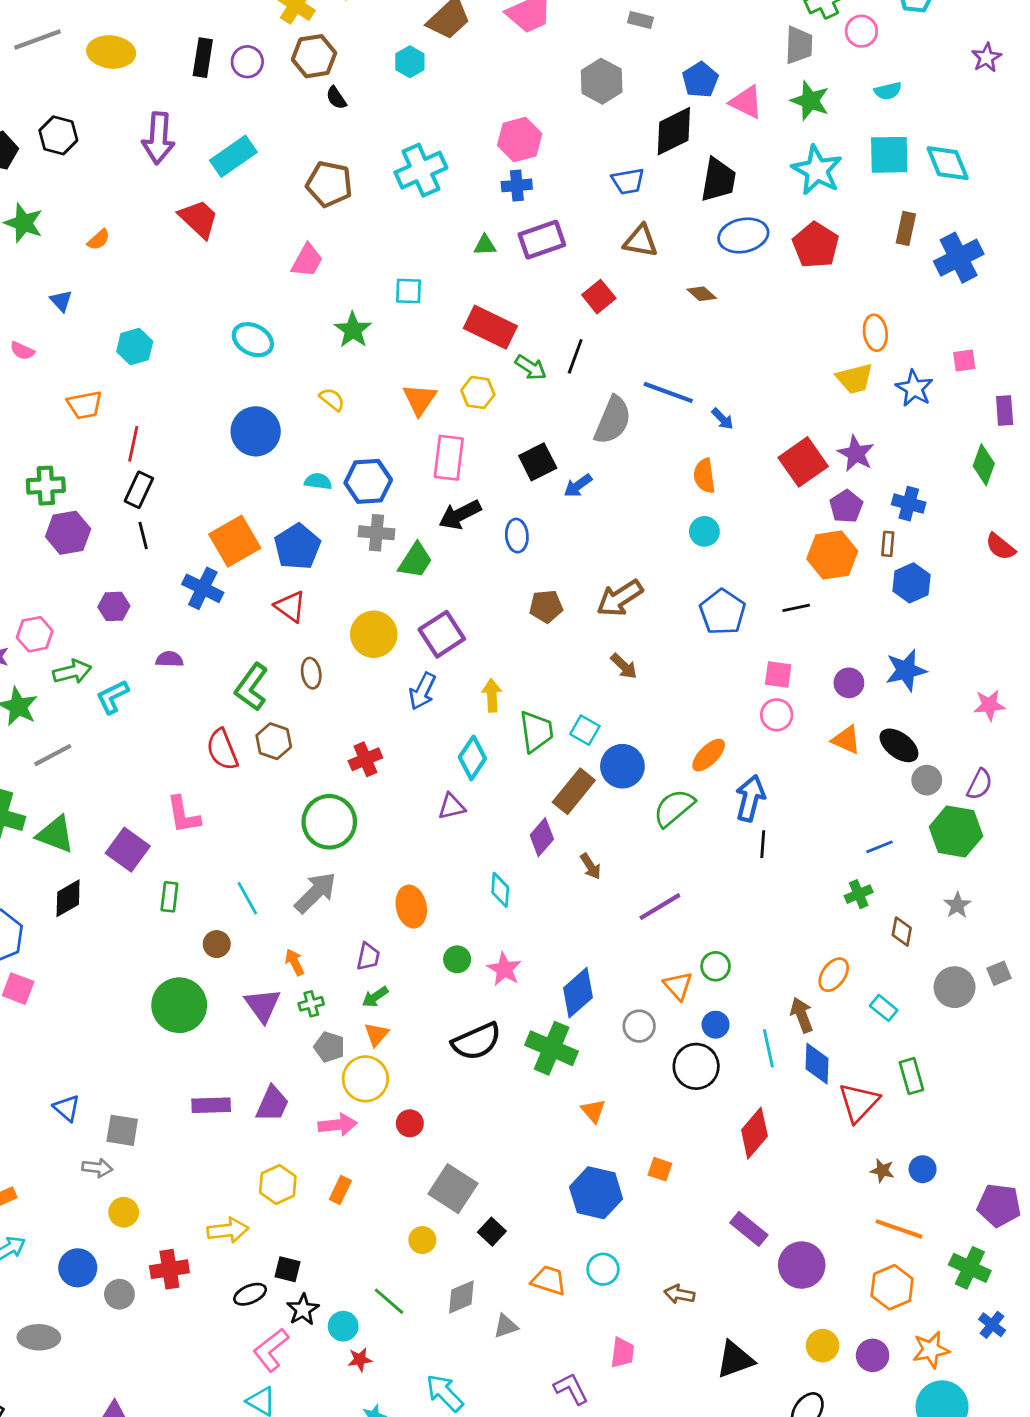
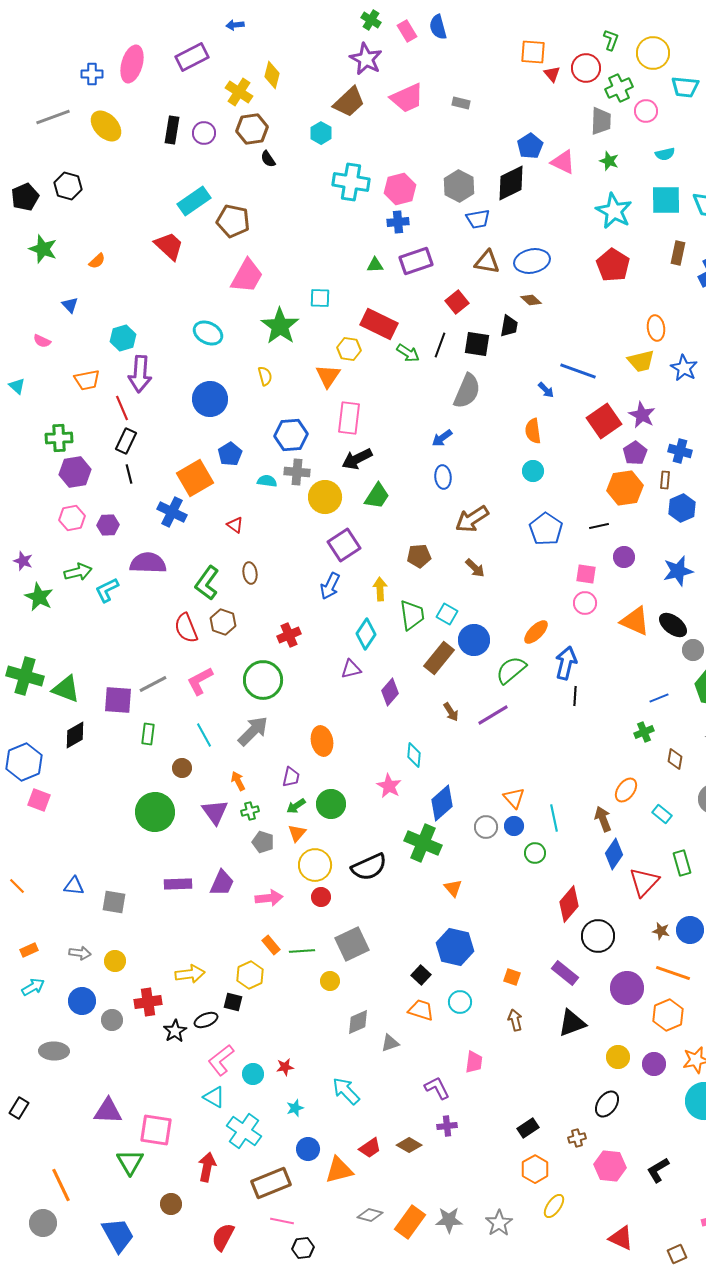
gray rectangle: (641, 20) -> (461, 103), moved
yellow ellipse: (111, 52) -> (106, 126), turned 40
gray hexagon: (602, 81) -> (459, 186), moved
green star: (810, 101) -> (609, 161), size x0.7
purple arrow: (158, 138) -> (140, 374), moved
cyan cross: (421, 170) -> (351, 182), moved, turned 33
black trapezoid: (718, 180) -> (509, 326), moved, size x0.7
brown pentagon: (329, 184) -> (233, 221), moved
blue ellipse: (743, 235) -> (532, 261), moved
pink trapezoid: (307, 260) -> (247, 276), size x1.4
green star: (353, 330) -> (280, 326), size x1.4
yellow hexagon: (478, 392) -> (349, 349), moved
blue line: (668, 392) -> (578, 371), moved
yellow semicircle: (332, 399) -> (265, 376), turned 36
red line: (133, 444) -> (122, 408), turned -35
black square: (538, 462) -> (477, 344), moved, turned 36
cyan semicircle: (318, 481) -> (267, 481), moved
blue ellipse: (517, 536) -> (443, 477), moved
blue pentagon: (297, 547) -> (230, 454), moved, size x0.7
green trapezoid: (415, 561) -> (377, 496), moved
red triangle: (290, 606) -> (235, 525), size x0.7
brown pentagon: (546, 606) -> (419, 556), moved
pink hexagon: (35, 634) -> (72, 518), moved
yellow circle: (374, 634) -> (325, 497), moved
purple semicircle: (169, 659) -> (148, 563), size x1.8
purple circle: (849, 683) -> (624, 557), moved
orange triangle: (846, 740) -> (635, 621), size x1.4
gray line: (53, 755) -> (153, 684), moved
pink L-shape: (183, 815) -> (200, 681), moved, turned 72
purple diamond: (542, 837) -> (390, 692), moved
purple square: (128, 850) -> (118, 700), turned -32
cyan diamond: (500, 890) -> (414, 755), moved
purple line: (660, 907) -> (493, 715), moved
green circle: (457, 959) -> (331, 804), moved, size x1.5
green circle: (716, 966) -> (535, 853), moved
blue circle: (716, 1025) -> (514, 826), moved
black semicircle: (477, 1041) -> (369, 867), moved
cyan line: (768, 1048) -> (554, 818), moved
blue diamond: (817, 1064) -> (614, 854), turned 32
black circle: (696, 1066) -> (598, 936), moved
yellow circle: (365, 1079) -> (315, 865), moved
blue triangle: (67, 1108) -> (74, 886), turned -35
gray arrow: (97, 1168) -> (80, 953), moved
orange square: (660, 1169) -> (512, 977), moved
blue circle: (923, 1169) -> (690, 930), size x1.4
yellow hexagon: (278, 1184) -> (250, 975), moved
gray square: (453, 1189) -> (352, 944), turned 32
orange rectangle: (340, 1190) -> (271, 945), turned -66
black square: (492, 1232) -> (421, 975), moved
purple circle: (802, 1265) -> (627, 988), moved
brown arrow: (679, 1294) -> (515, 1020), turned 65
green line: (389, 1301) -> (302, 951), moved, turned -45
black star: (303, 1310) -> (175, 1031), moved
cyan circle: (343, 1326) -> (253, 1074), moved
black triangle: (735, 1360) -> (572, 1023), moved

